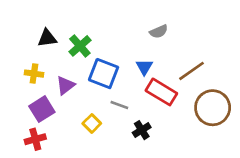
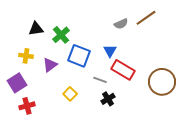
brown line: (192, 71) -> (146, 18), moved
gray line: (119, 105) -> (100, 80), moved
purple square: (42, 109) -> (17, 83), moved

